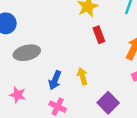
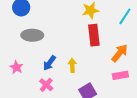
red rectangle: (99, 35) -> (94, 35), size x1.5

